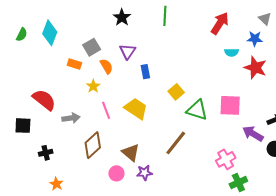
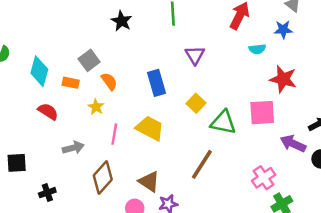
cyan diamond: (50, 33) -> (39, 71), moved
purple triangle: (128, 51) -> (195, 55), moved
red star: (255, 68) -> (283, 79), moved
blue rectangle: (145, 72) -> (157, 83), size x1.5
red semicircle: (44, 100) -> (48, 111), moved, size x0.7
pink line: (106, 110) -> (114, 134), turned 36

